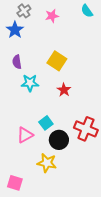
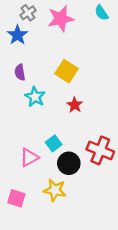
pink star: (52, 16) -> (61, 19), size x1.6
cyan star: (30, 83) -> (35, 97), turned 30
pink square: (15, 183) -> (16, 198), moved

